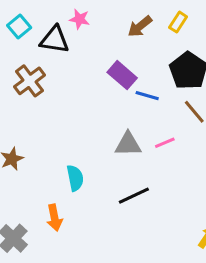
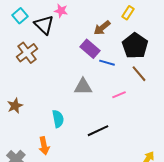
brown arrow: (140, 26) -> (102, 28), moved
black triangle: (54, 40) -> (44, 25), turned 35
gray triangle: (128, 144) -> (83, 87), moved

